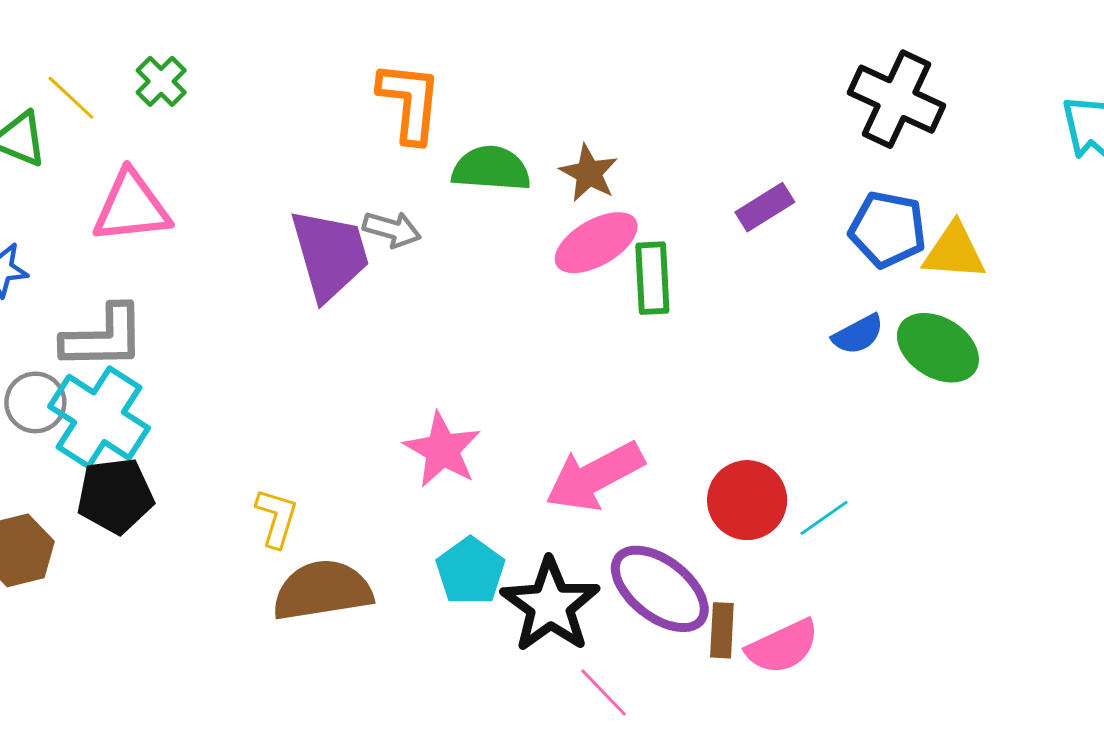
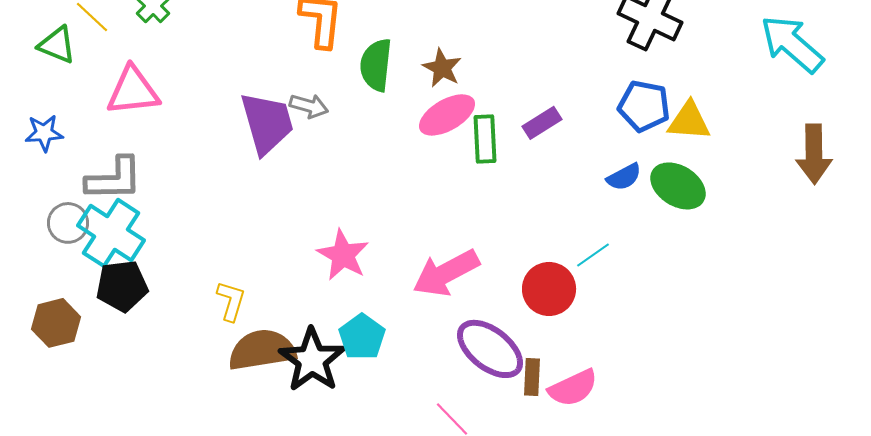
green semicircle: (491, 169) -> (376, 65), turned -88
purple rectangle: (765, 207) -> (542, 123), moved
cyan line: (824, 518) -> (593, 255), moved
black star: (550, 605) -> (312, 360), moved

